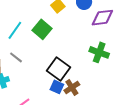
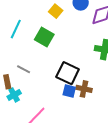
cyan line: (15, 30) -> (16, 29), moved
brown cross: (72, 87) -> (84, 89), turned -35

